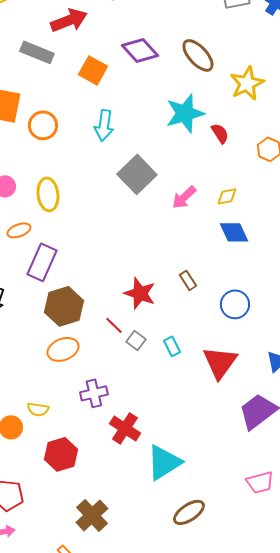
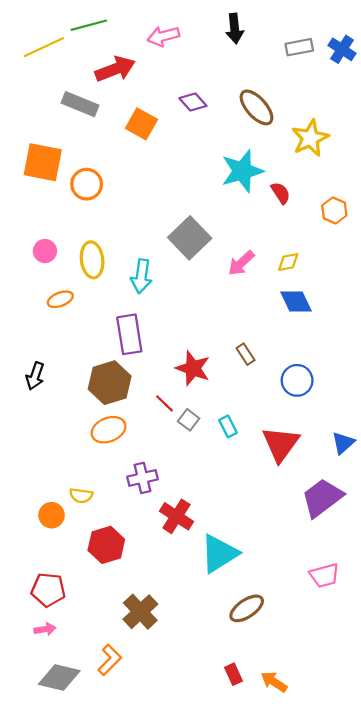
purple diamond: (140, 50) -> (193, 102), size x0.7
cyan arrow: (104, 125) -> (141, 276), moved
purple rectangle: (42, 262) -> (129, 334), moved, turned -33

